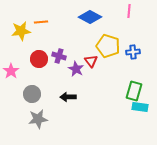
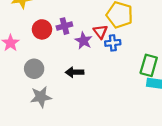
blue cross: (133, 52) -> (113, 43), moved
purple cross: (59, 56) -> (64, 26), turned -32

